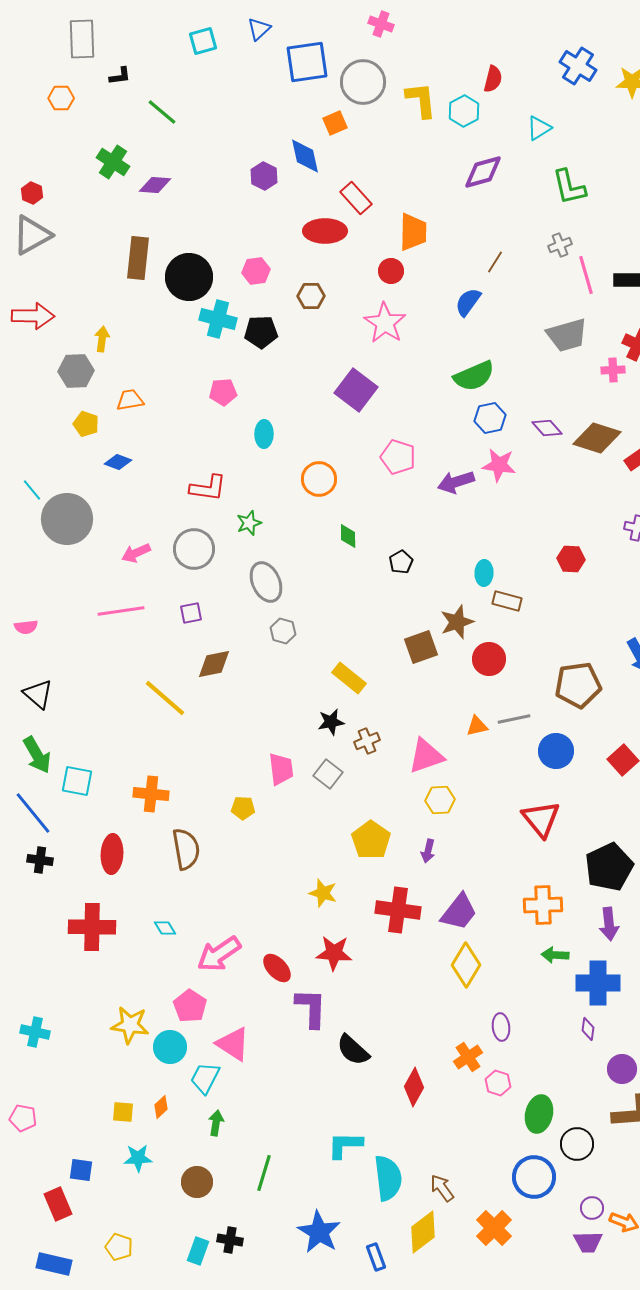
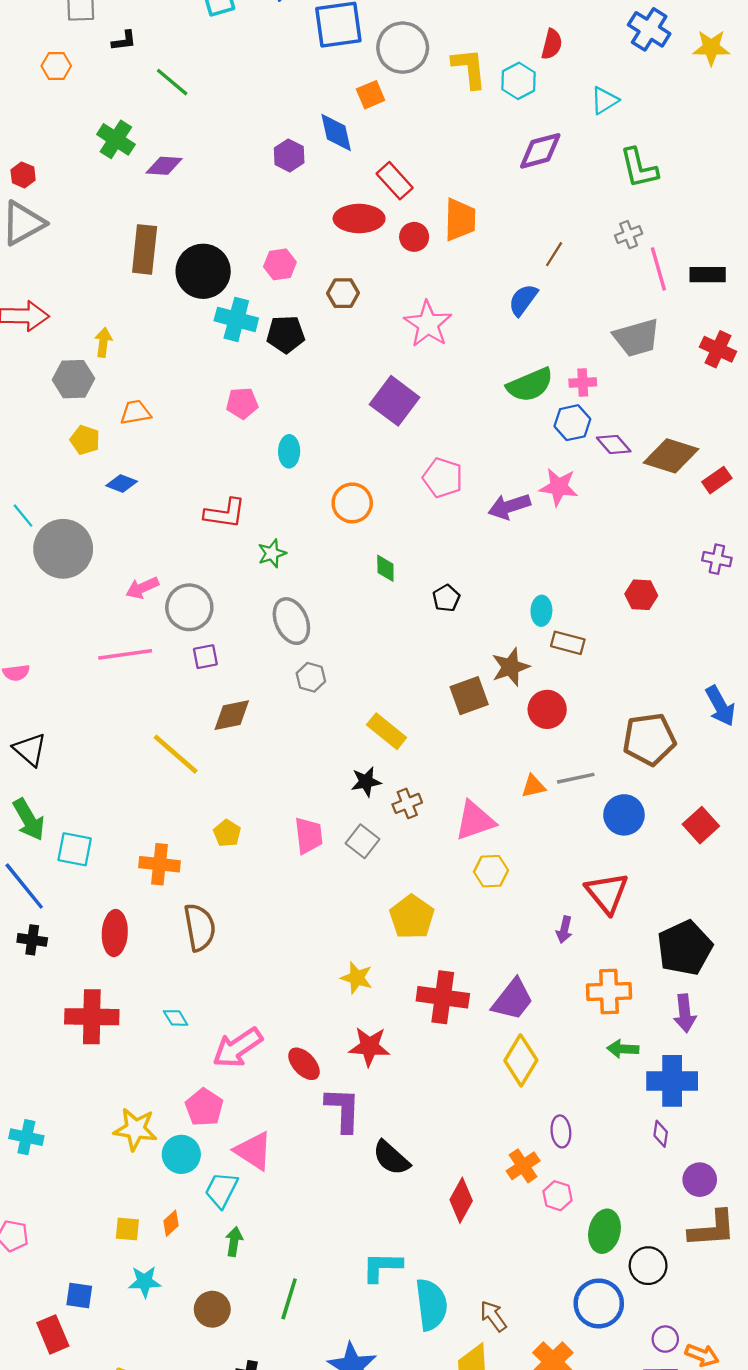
red circle: (391, 271) -> (414, 237), moved
pink cross: (613, 370) -> (583, 383), moved
blue hexagon: (490, 418) -> (572, 423), moved
gray circle: (194, 549) -> (189, 607), moved
yellow pentagon: (243, 808) -> (227, 833), moved, turned 30
purple arrow: (428, 851) -> (564, 930), moved

